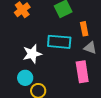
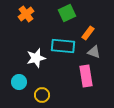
orange rectangle: (84, 29) -> (88, 33), turned 48
cyan circle: (25, 78) -> (19, 82), moved

